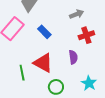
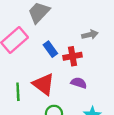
red cross: (86, 35) -> (73, 56), moved
purple semicircle: (73, 57) -> (79, 83), turned -72

